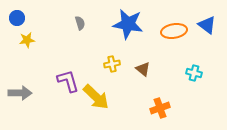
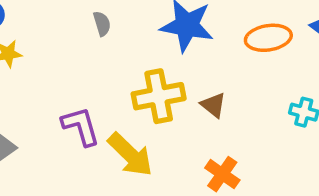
yellow cross: (112, 64) -> (159, 96), size x1.8
orange cross: (160, 108) -> (222, 174), moved, turned -36

